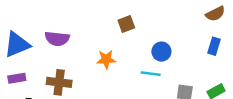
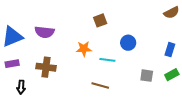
blue rectangle: (214, 46) -> (170, 50), moved
cyan line: (151, 74) -> (107, 60), moved

